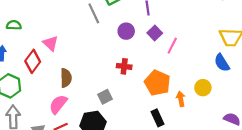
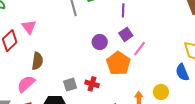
purple circle: (126, 31) -> (100, 42), moved
red cross: (124, 66) -> (92, 84), moved
orange pentagon: (157, 83) -> (118, 63), moved

